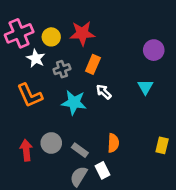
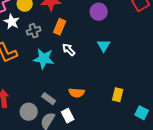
purple circle: (154, 50) -> (99, 12), moved
gray circle: (51, 143) -> (29, 112), moved
orange semicircle: (113, 143) -> (77, 93), turned 91

